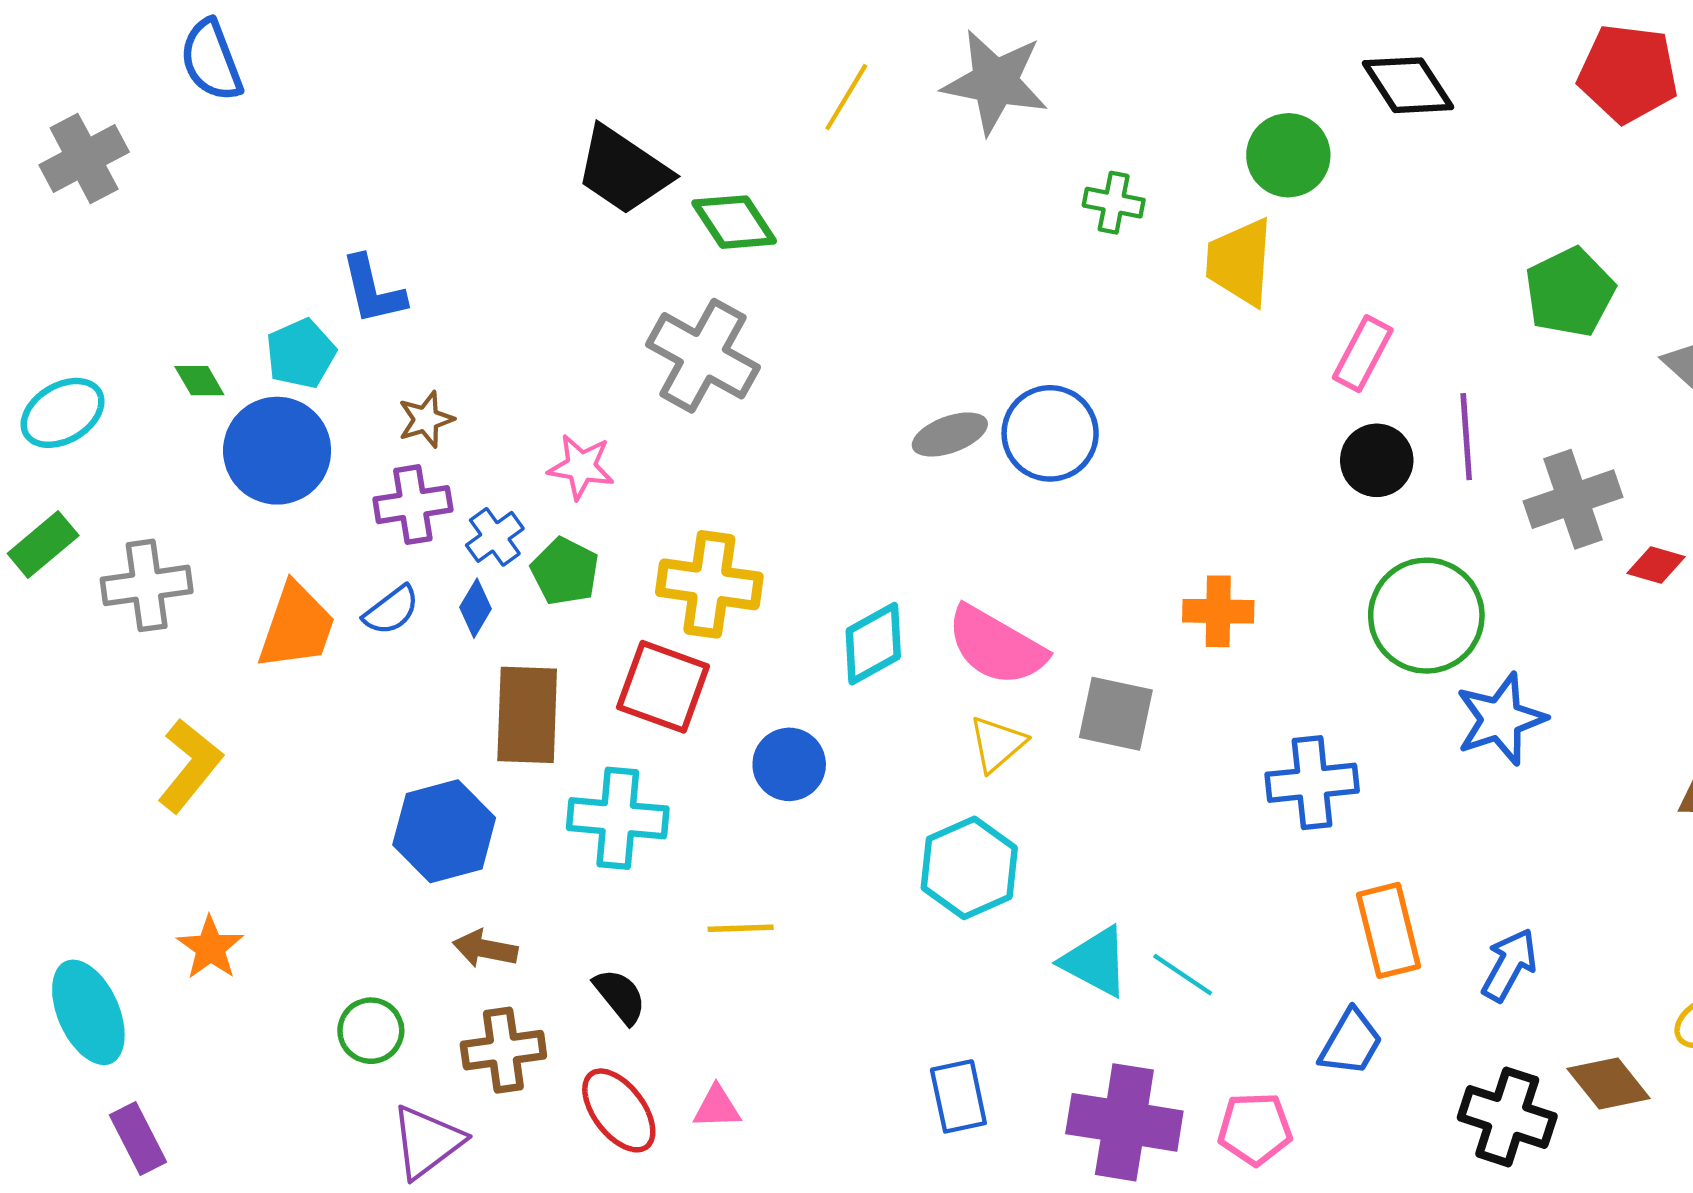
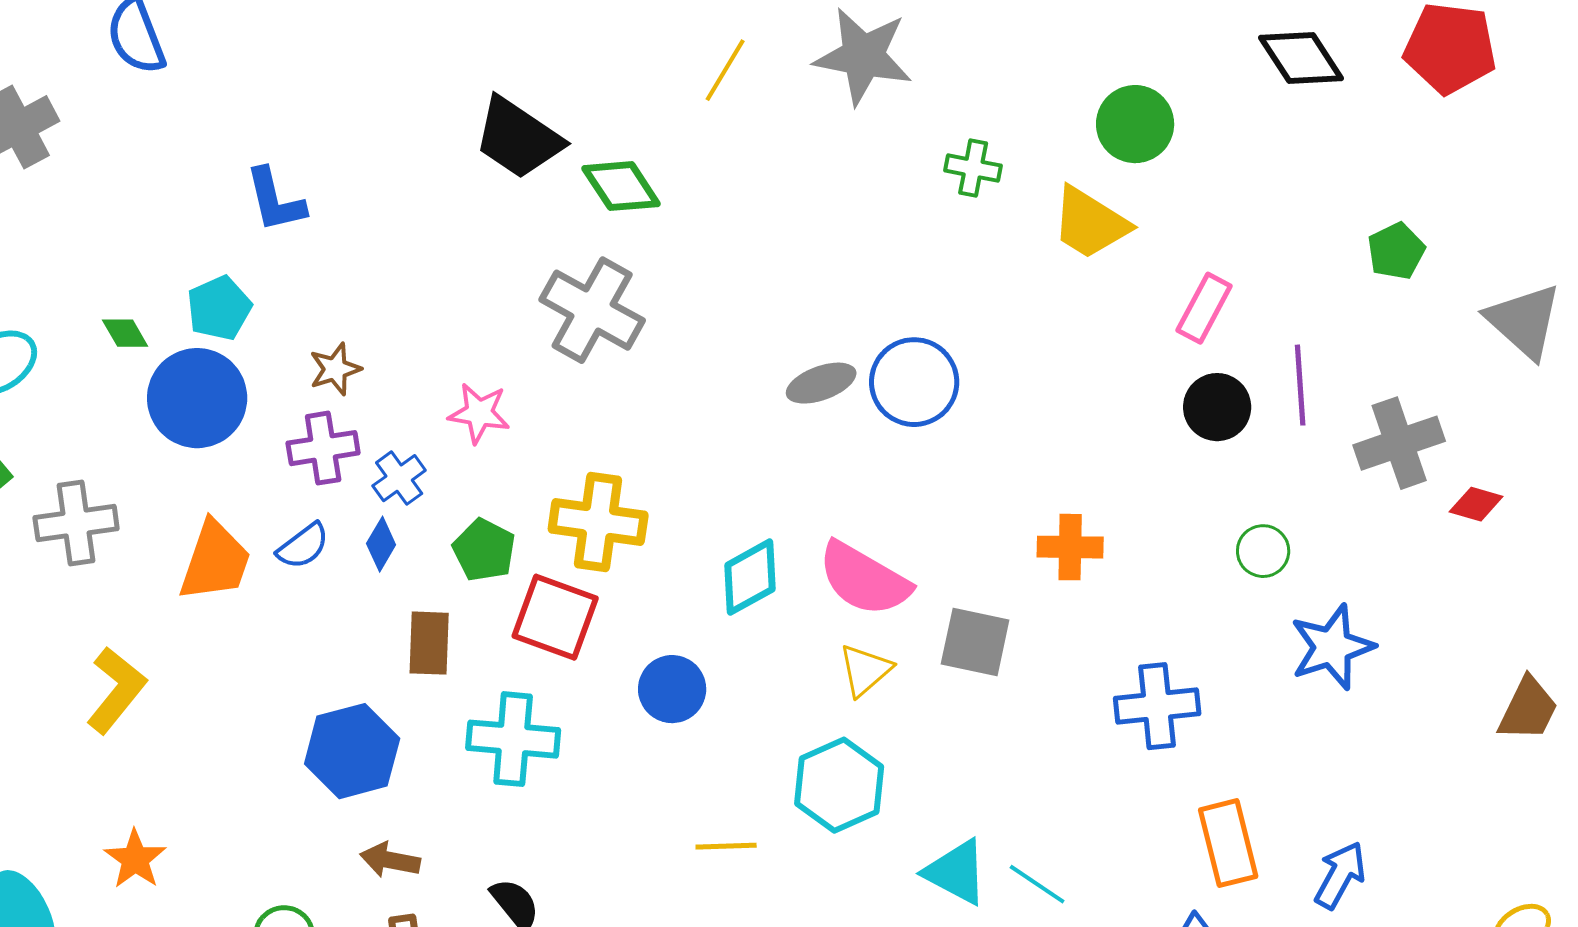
black diamond: (1408, 85) -> (1301, 58), moved
yellow trapezoid: (1240, 262) -> (1090, 223), turned -62
blue L-shape: (373, 290) -> (275, 200), moved
green pentagon: (1570, 292) -> (1396, 251), size x0.7
green pentagon: (565, 571) -> (484, 550), moved
green circle: (1426, 616) -> (1263, 551), size x0.5
brown rectangle: (527, 715) -> (429, 643), size x0.7
yellow line: (741, 928) -> (726, 846), moved

